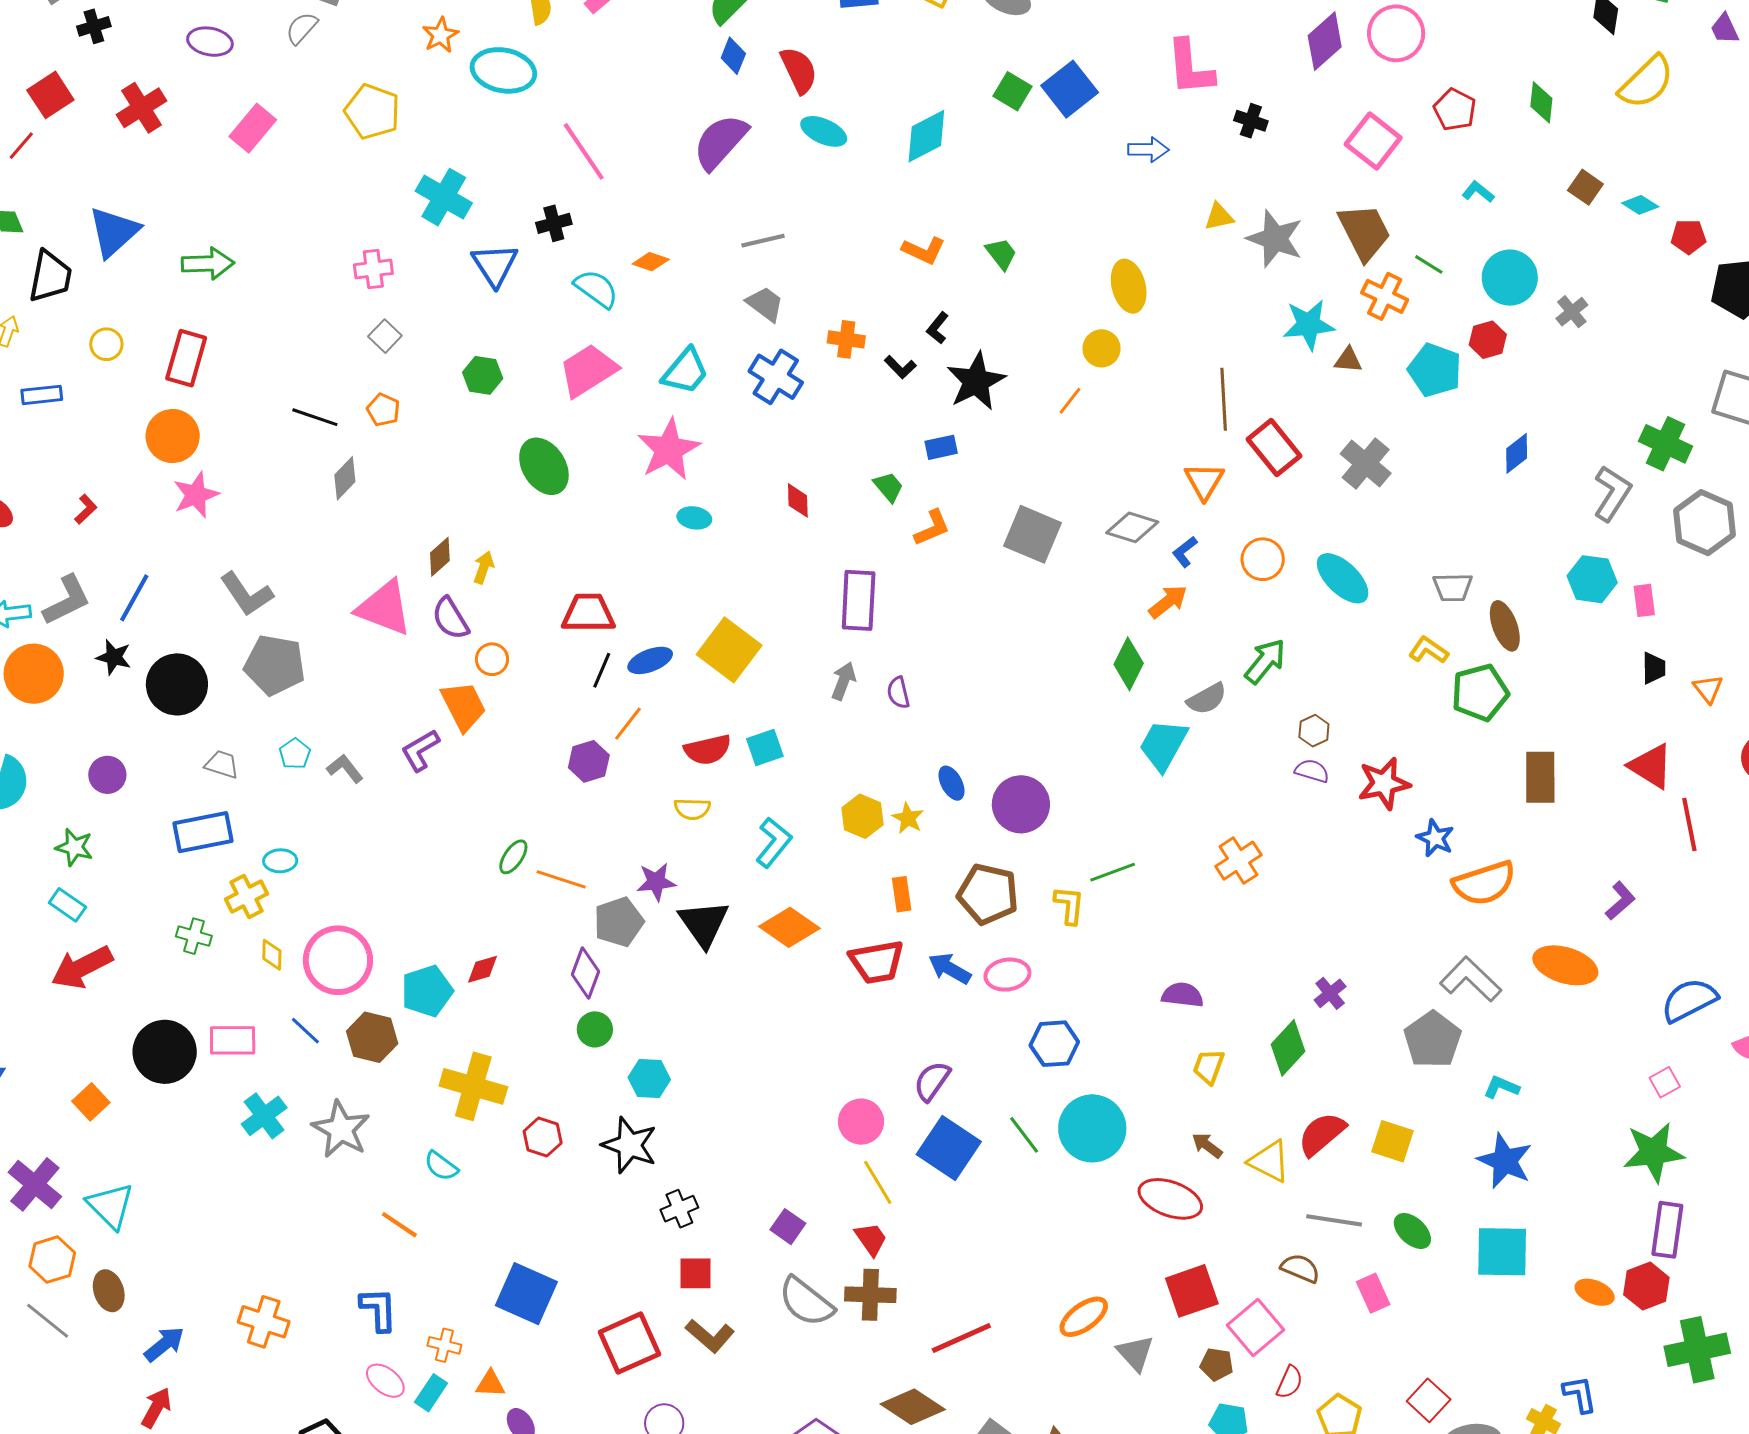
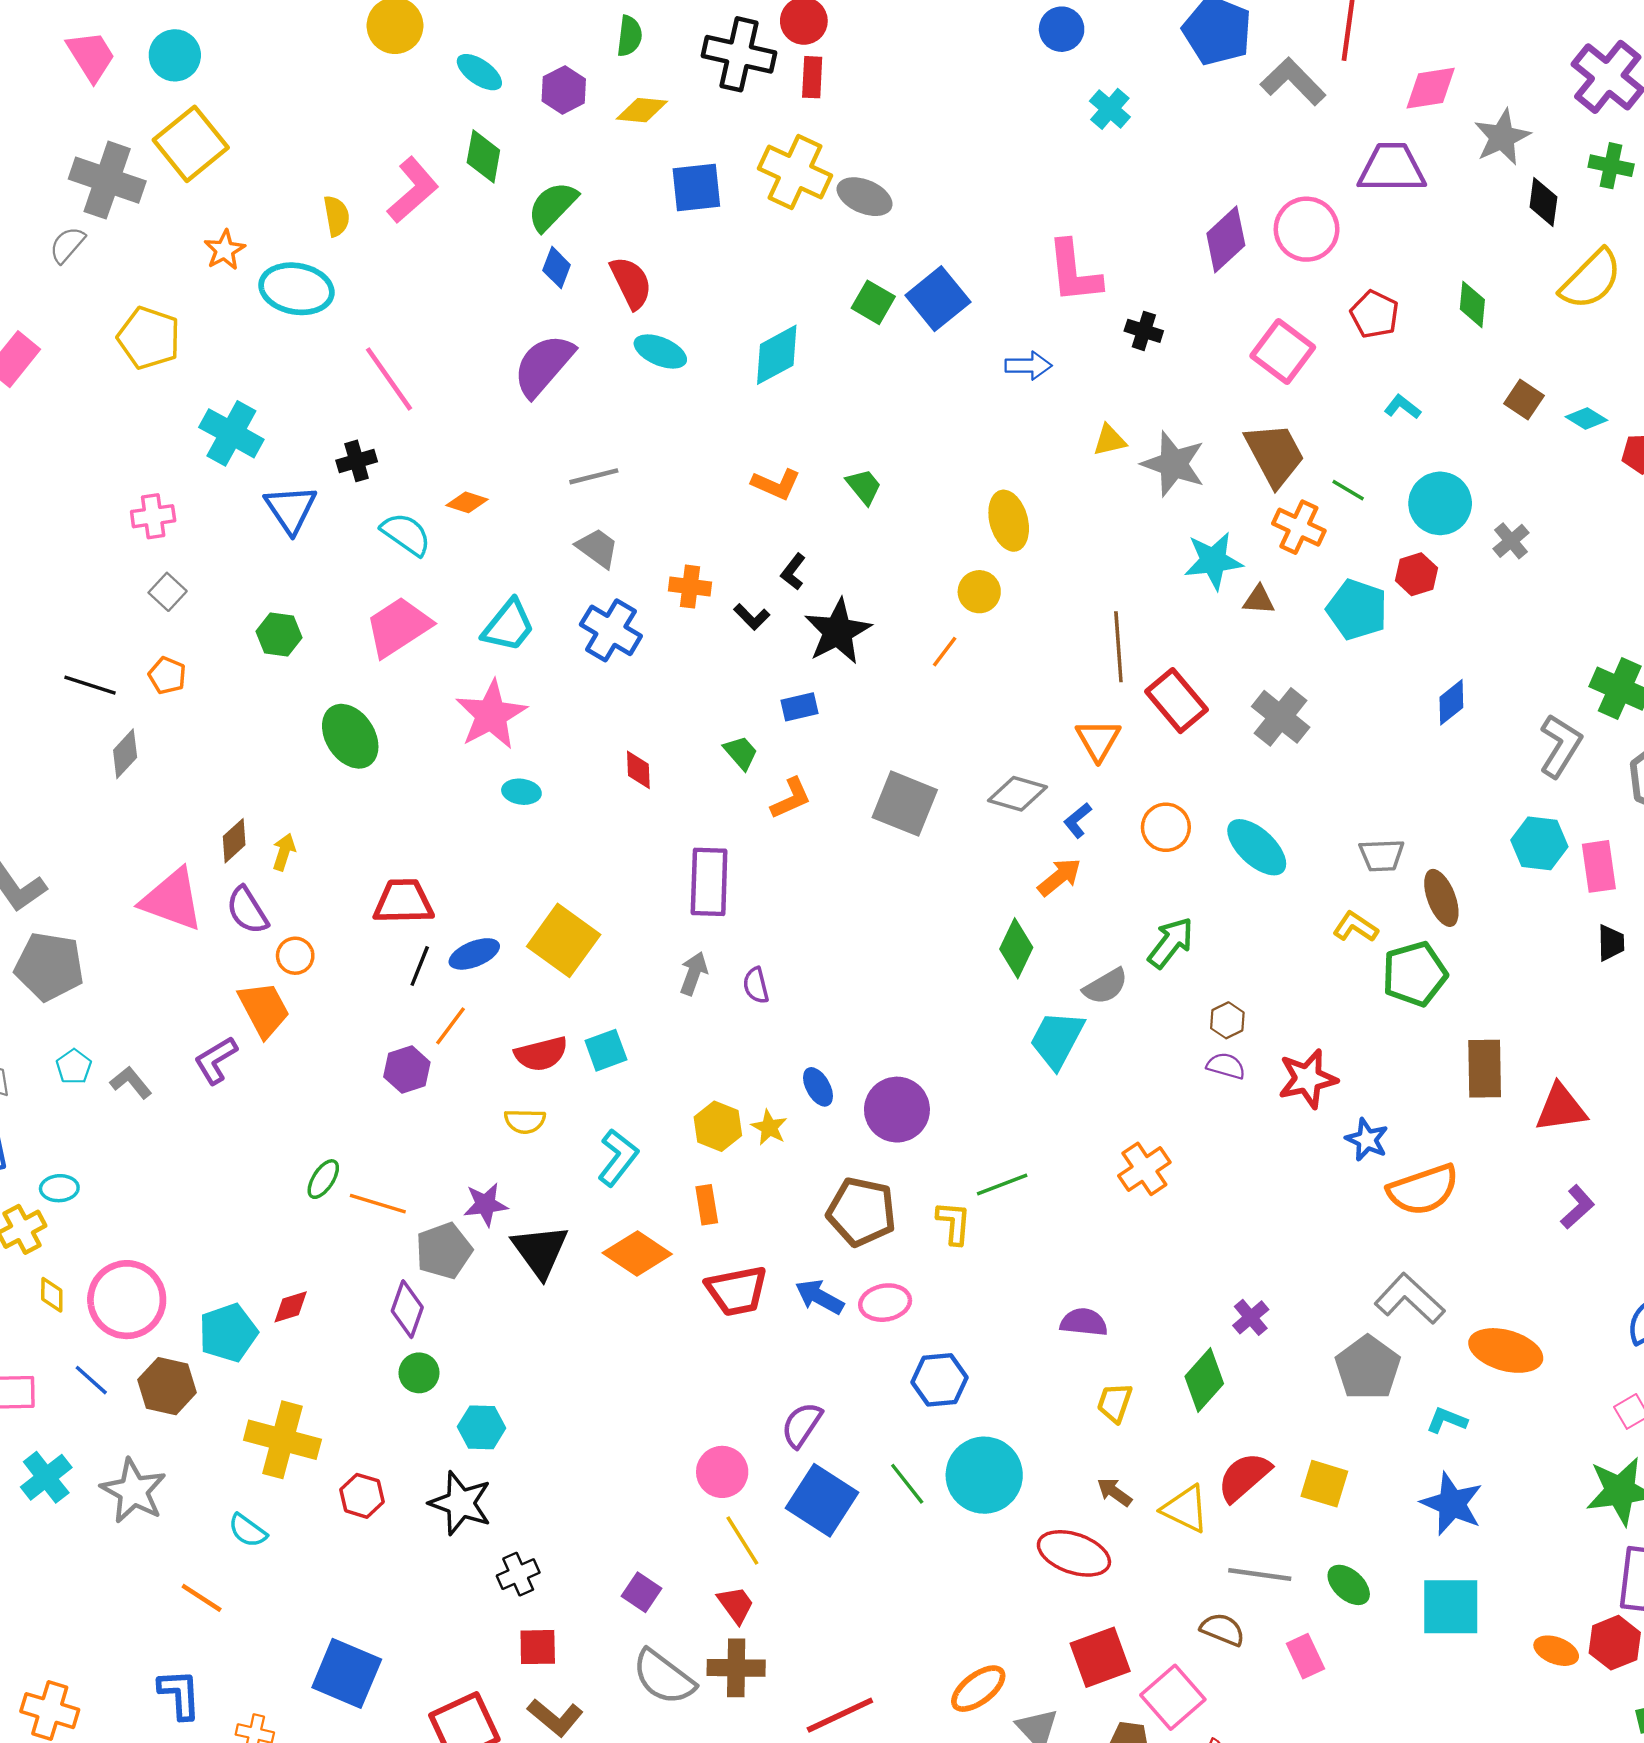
pink rectangle: (1644, 600) -> (1599, 866), size x1.4
red triangle: (1651, 766) -> (1561, 1108), moved, turned -39
orange rectangle: (902, 894) -> (707, 1205), moved
orange ellipse: (1565, 965) -> (1506, 1350), moved

